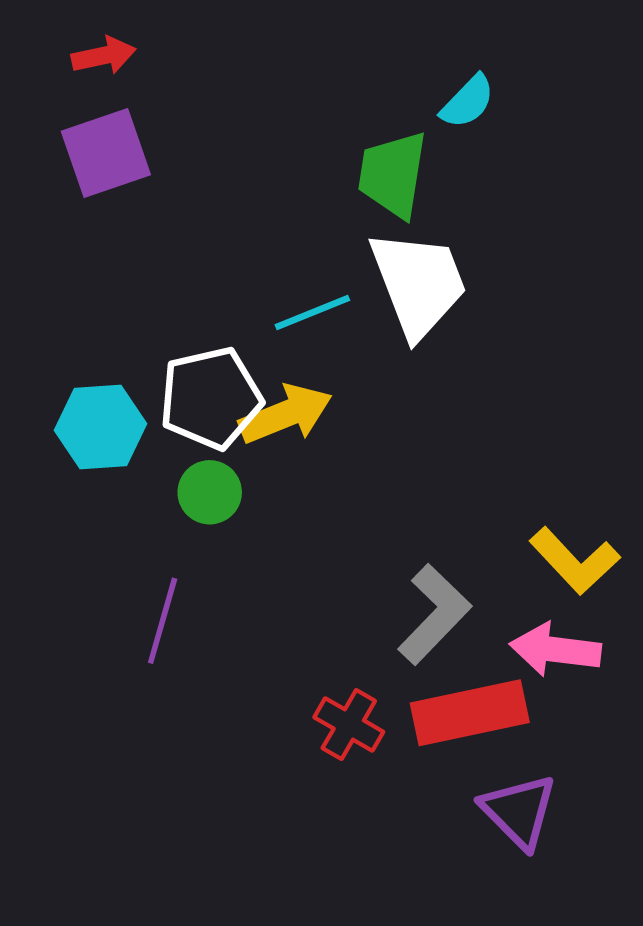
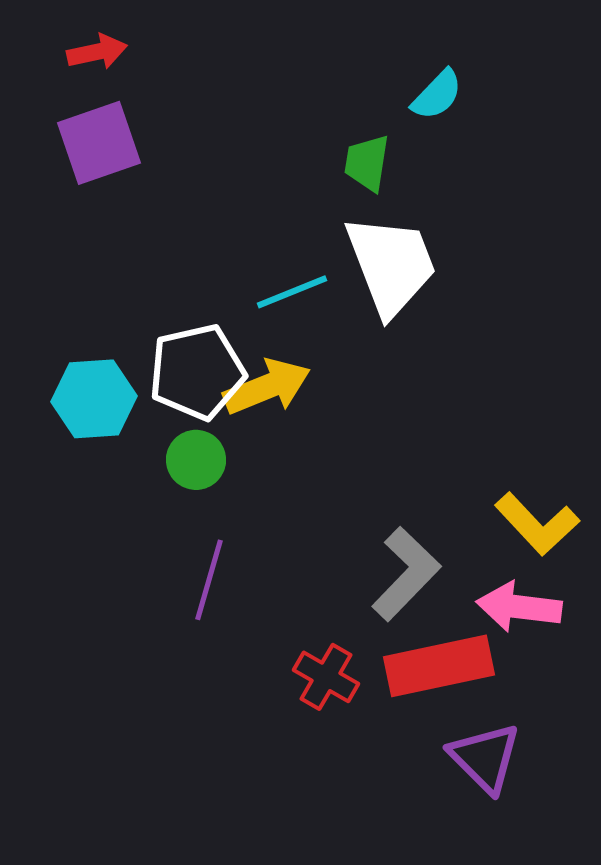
green trapezoid: (393, 174) -> (367, 163), size x0.7
purple line: (163, 621) -> (209, 580), moved

